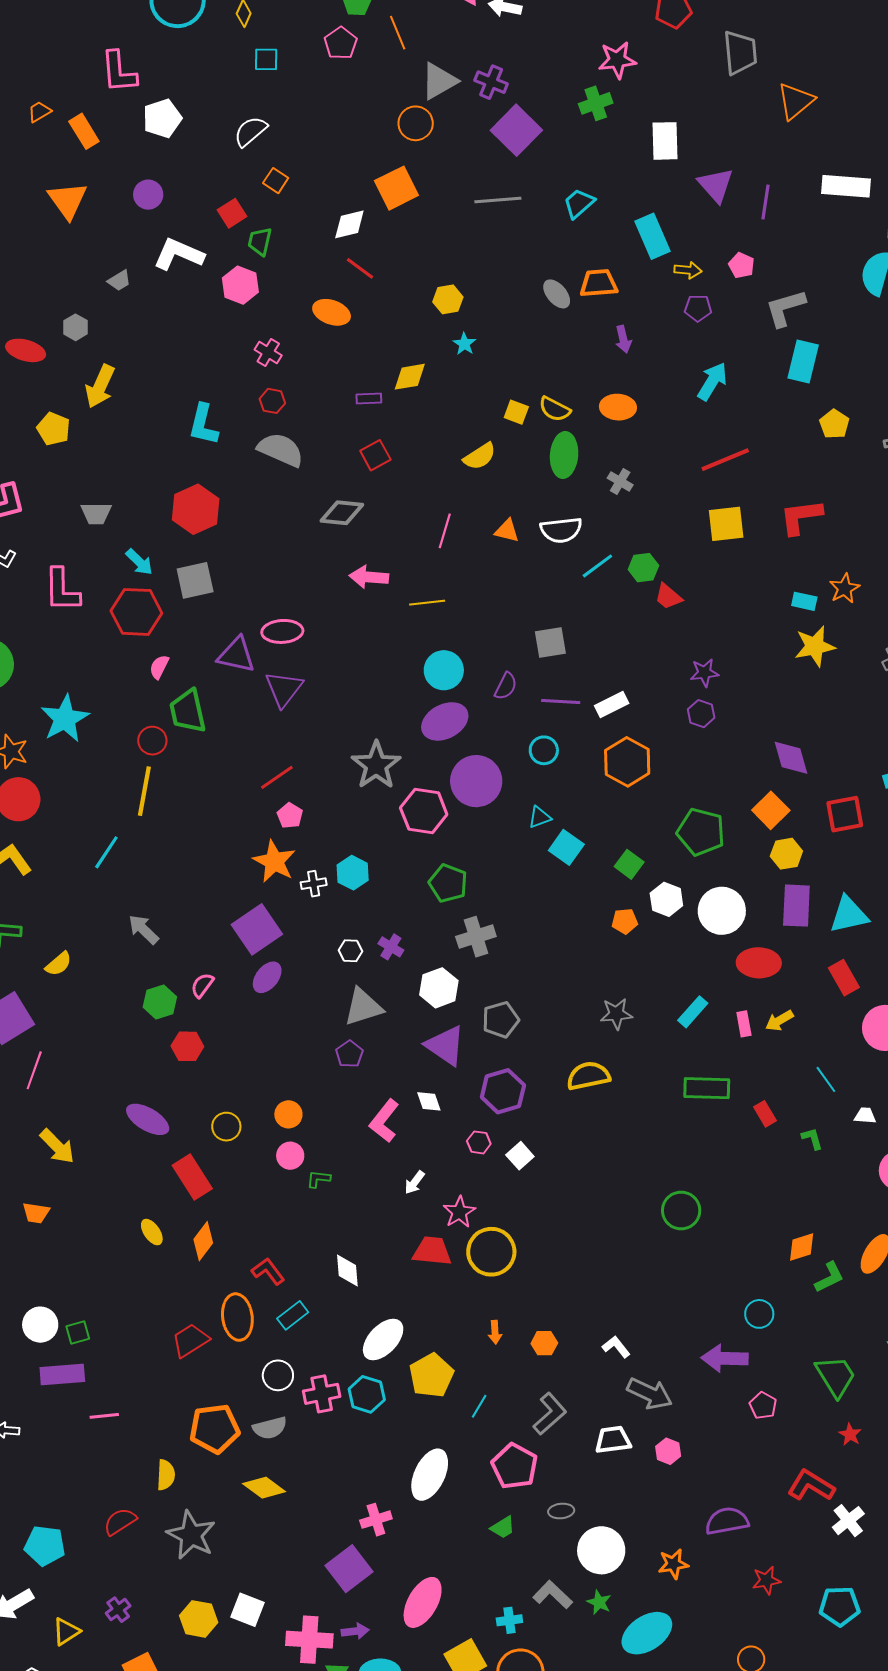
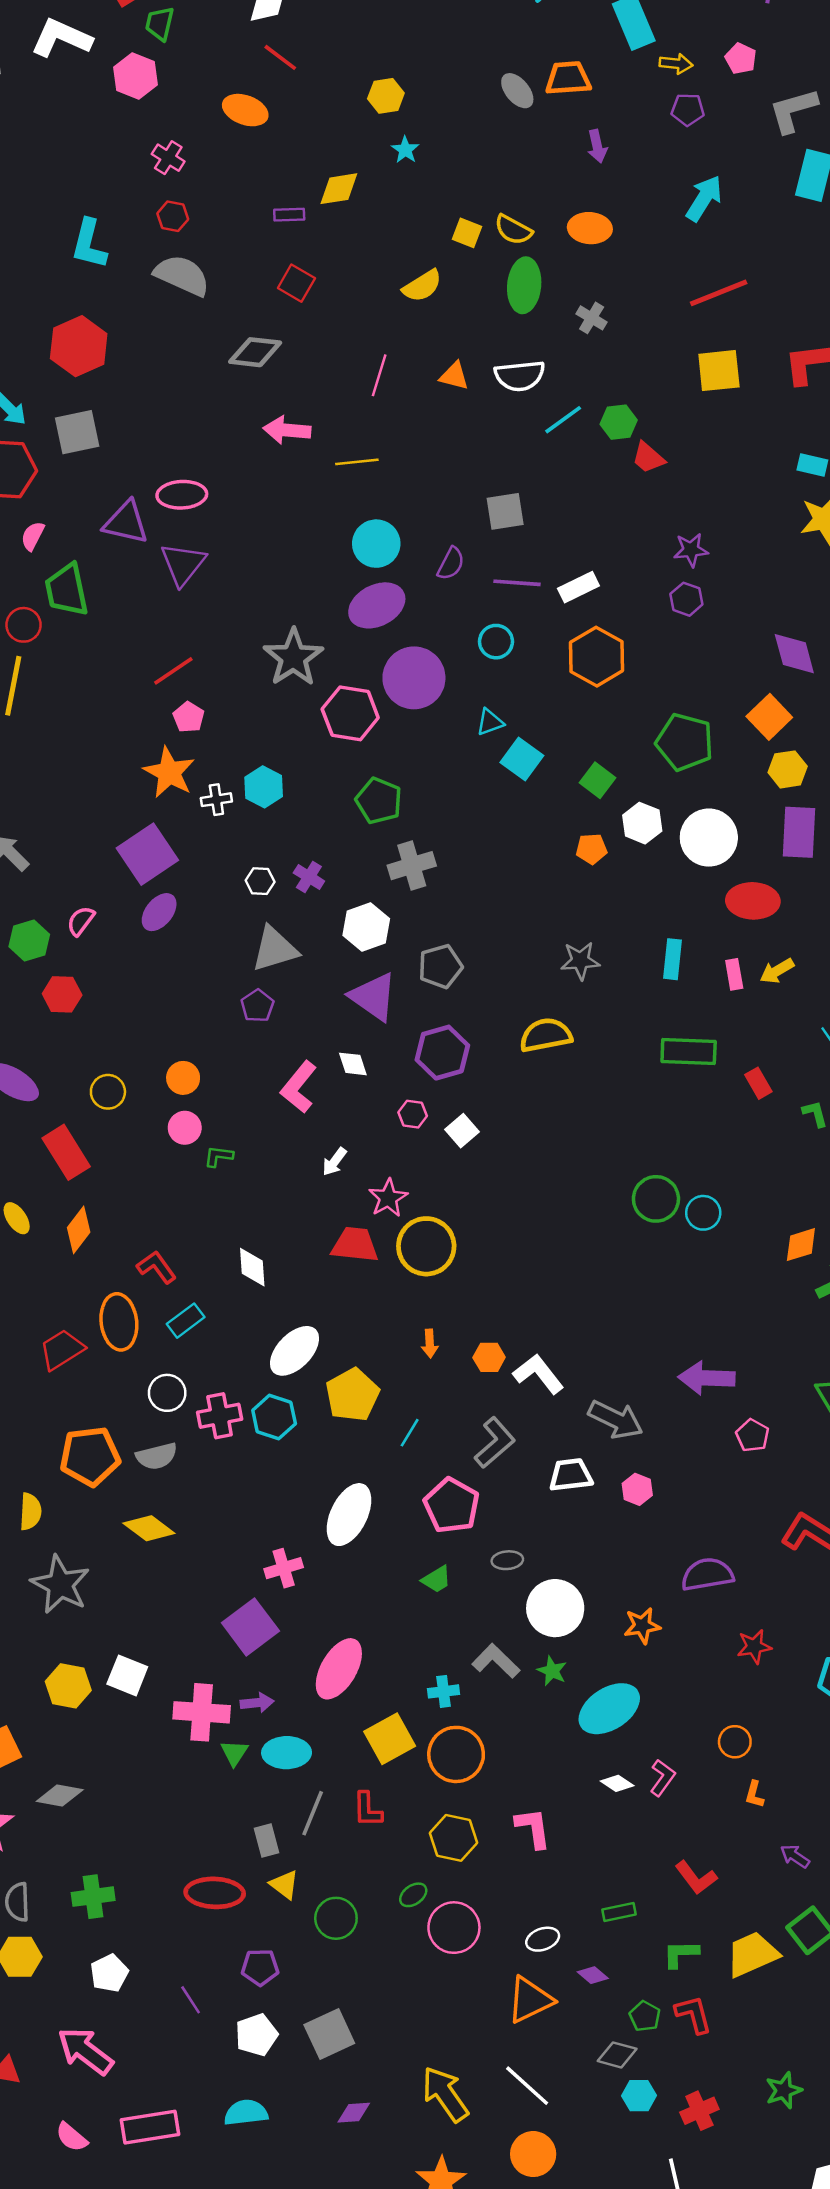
red square: (375, 455) -> (296, 283), turned -32
cyan rectangle: (693, 1012) -> (673, 959), turned -36
cyan circle: (759, 1314) -> (703, 1213), moved
white L-shape: (616, 1347) -> (539, 1374), moved, size x1.5

